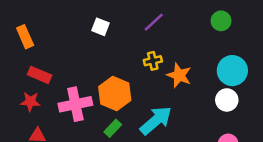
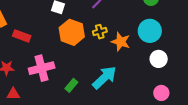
cyan circle: (232, 71) -> (150, 31), moved
red rectangle: (40, 75) -> (22, 36), moved
orange hexagon: (115, 94) -> (72, 32), moved

